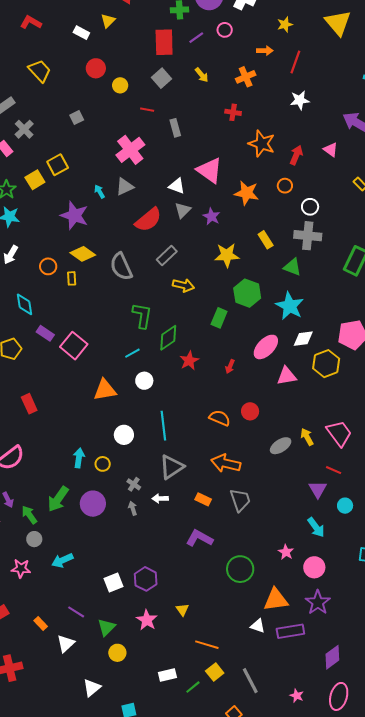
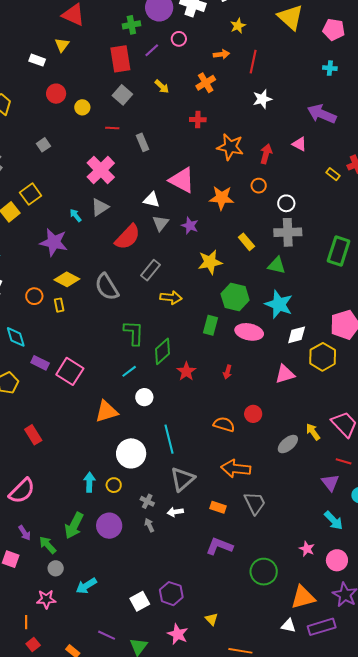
pink ellipse: (266, 347) -> (249, 332), moved, turned 64
white circle: (124, 435) -> (131, 453), size x1.5

